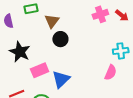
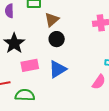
blue triangle: (61, 79) -> (58, 69), moved

